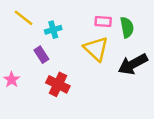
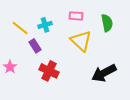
yellow line: (24, 18) -> (20, 28), moved
pink rectangle: (103, 21) -> (76, 16), moved
black arrow: (133, 64) -> (104, 73), moved

